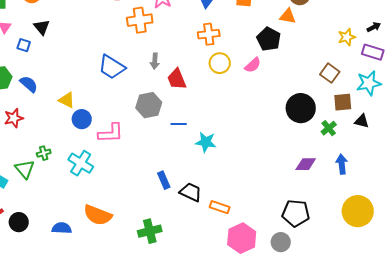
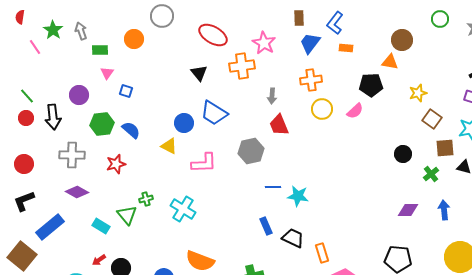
black triangle: (42, 27) -> (199, 73), moved
yellow star: (347, 37) -> (418, 93), moved
black pentagon: (269, 39) -> (371, 85), turned -30
gray arrow: (155, 61) -> (272, 96), moved
black circle: (301, 108) -> (403, 154), size x0.6
blue circle: (82, 119) -> (184, 123), moved
blue line: (179, 124) -> (273, 187), moved
pink L-shape: (111, 133) -> (204, 163), moved
cyan star: (206, 142) -> (298, 196), moved
orange rectangle: (220, 207) -> (322, 253), turned 54

